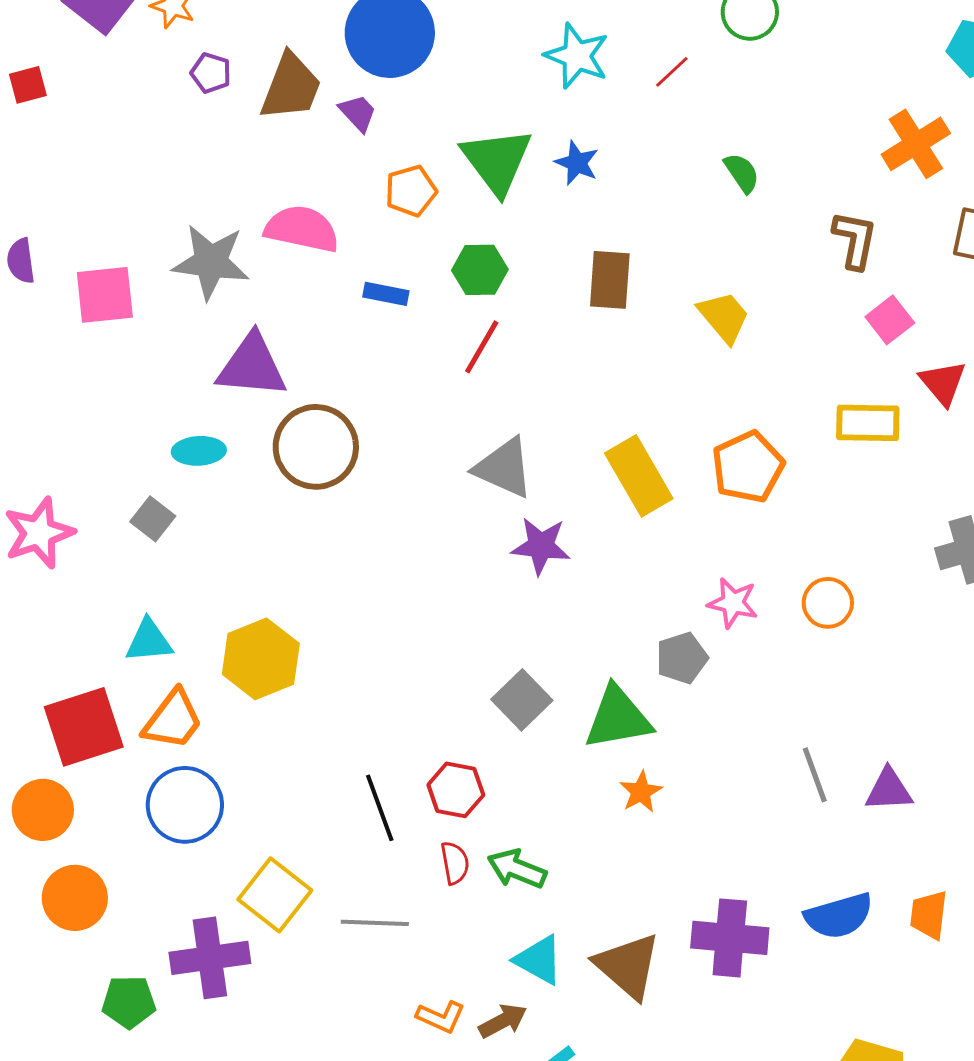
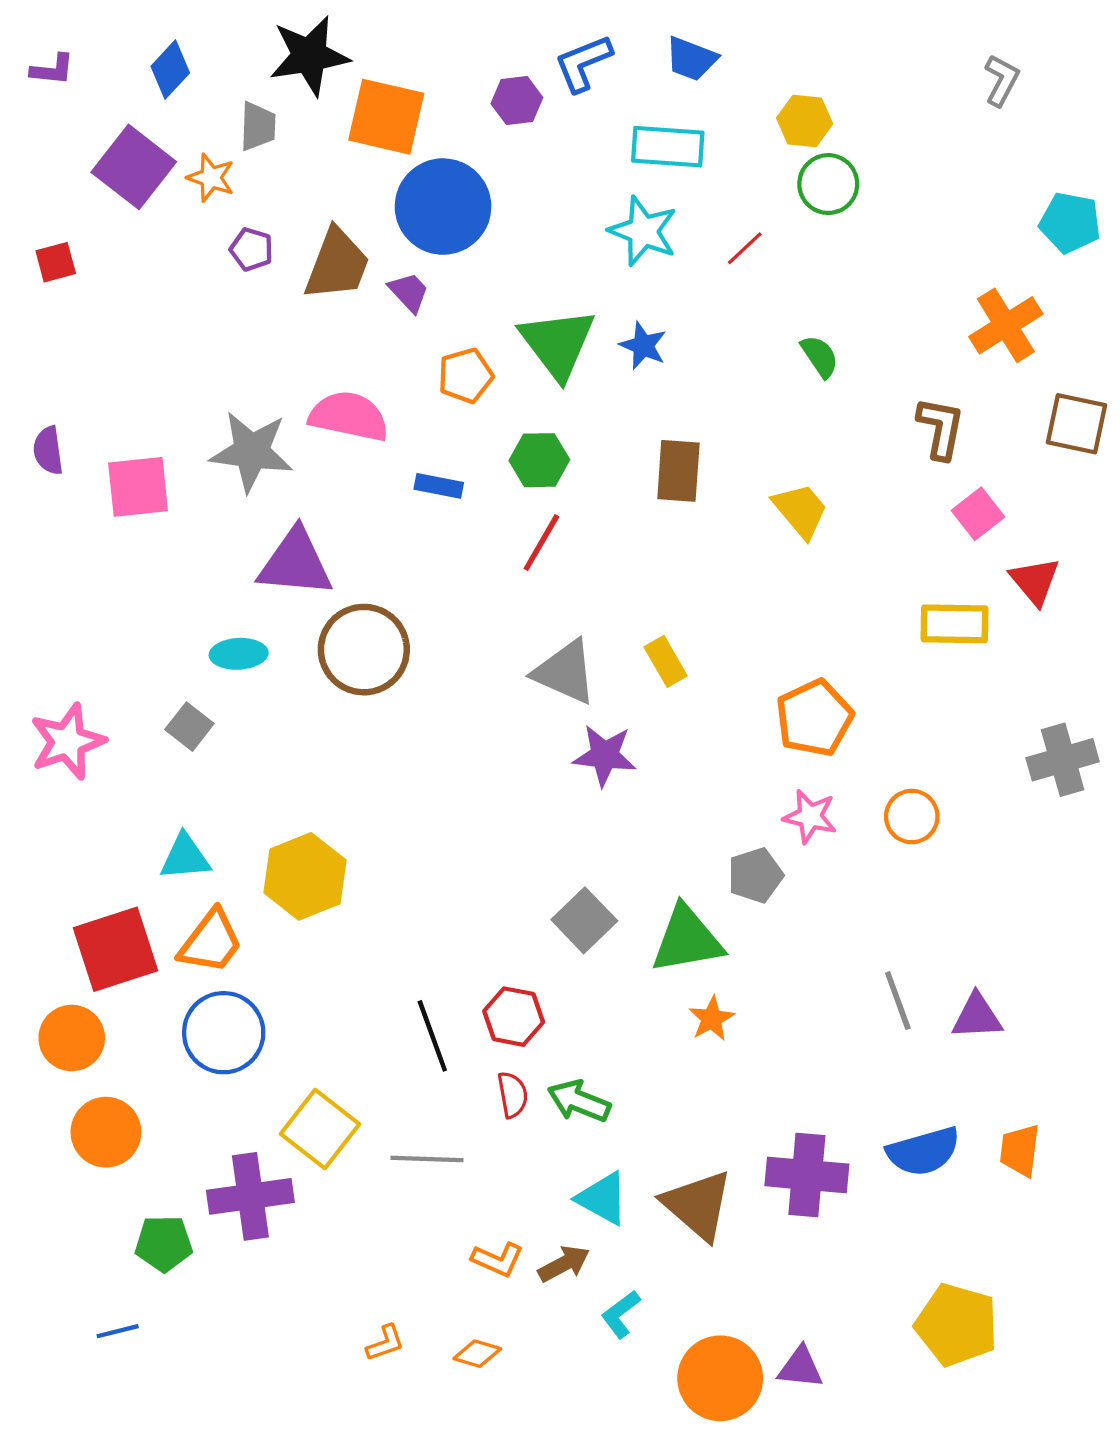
orange pentagon: (748, 467) -> (814, 718), moved
yellow rectangle: (639, 476) -> (666, 661), moved, size x0.6

